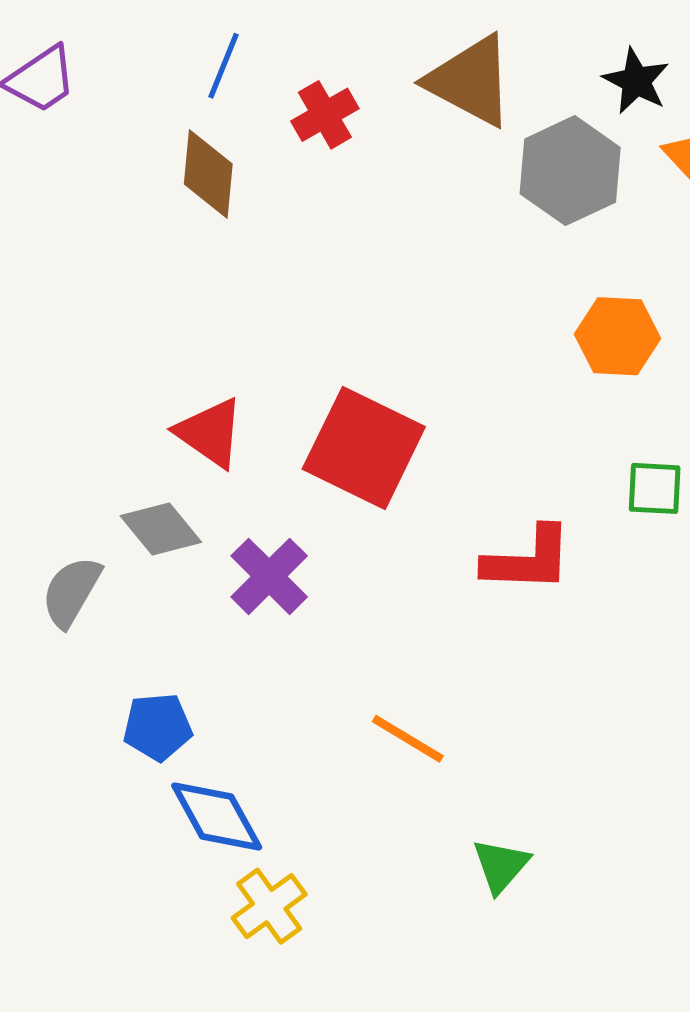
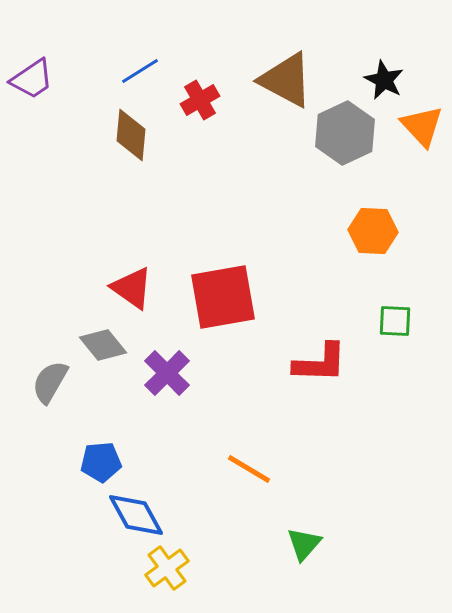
blue line: (223, 66) -> (140, 71), turned 36
red square: (364, 448) -> (223, 297), turned -36

